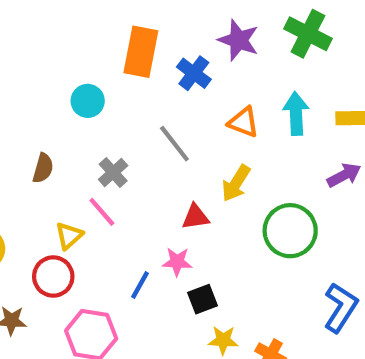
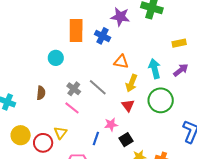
cyan arrow: (296, 114) -> (155, 69), moved
orange triangle: (244, 122) -> (121, 62), moved
gray line: (174, 144) -> (98, 87), moved
red triangle: (195, 217) -> (128, 105), moved, turned -48
yellow triangle: (69, 236) -> (60, 133), moved
red circle: (53, 277) -> (43, 143), moved

